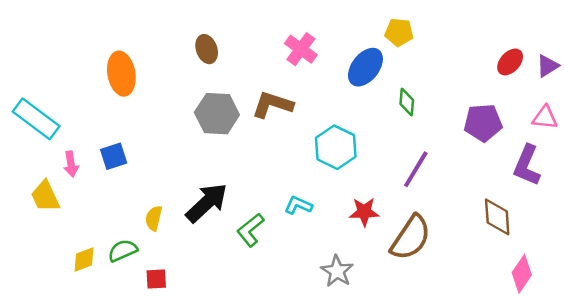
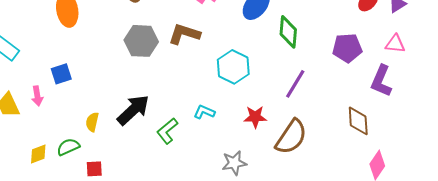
green diamond: (407, 102) -> (288, 32), size x1.5
pink arrow: (71, 164) -> (37, 96), moved
gray star: (337, 271) -> (234, 163), turned 30

